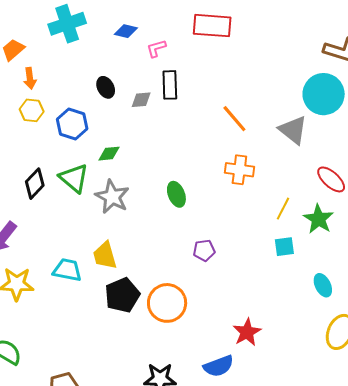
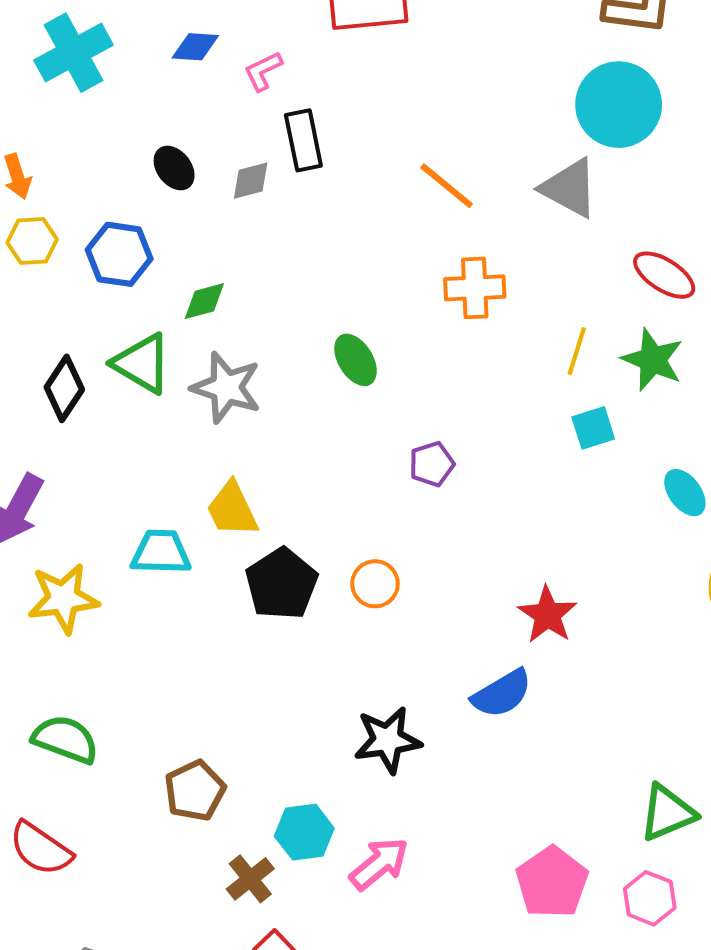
orange circle: (167, 303) -> (375, 584), size x0.6

